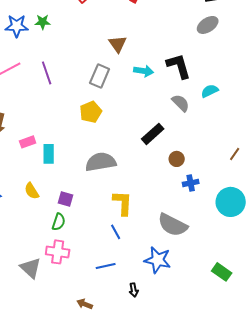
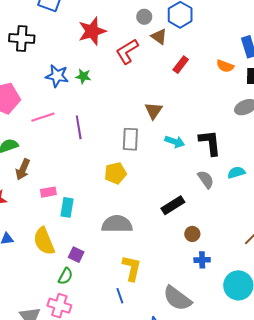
gray rectangle: (100, 76) -> (130, 139), turned -30
yellow semicircle: (32, 191) -> (44, 241), size x1.6

